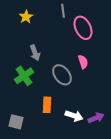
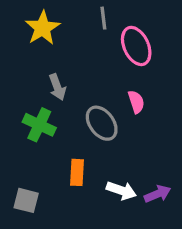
yellow star: (26, 17) -> (43, 28), size x1.5
green cross: (24, 76) -> (39, 125), turned -30

